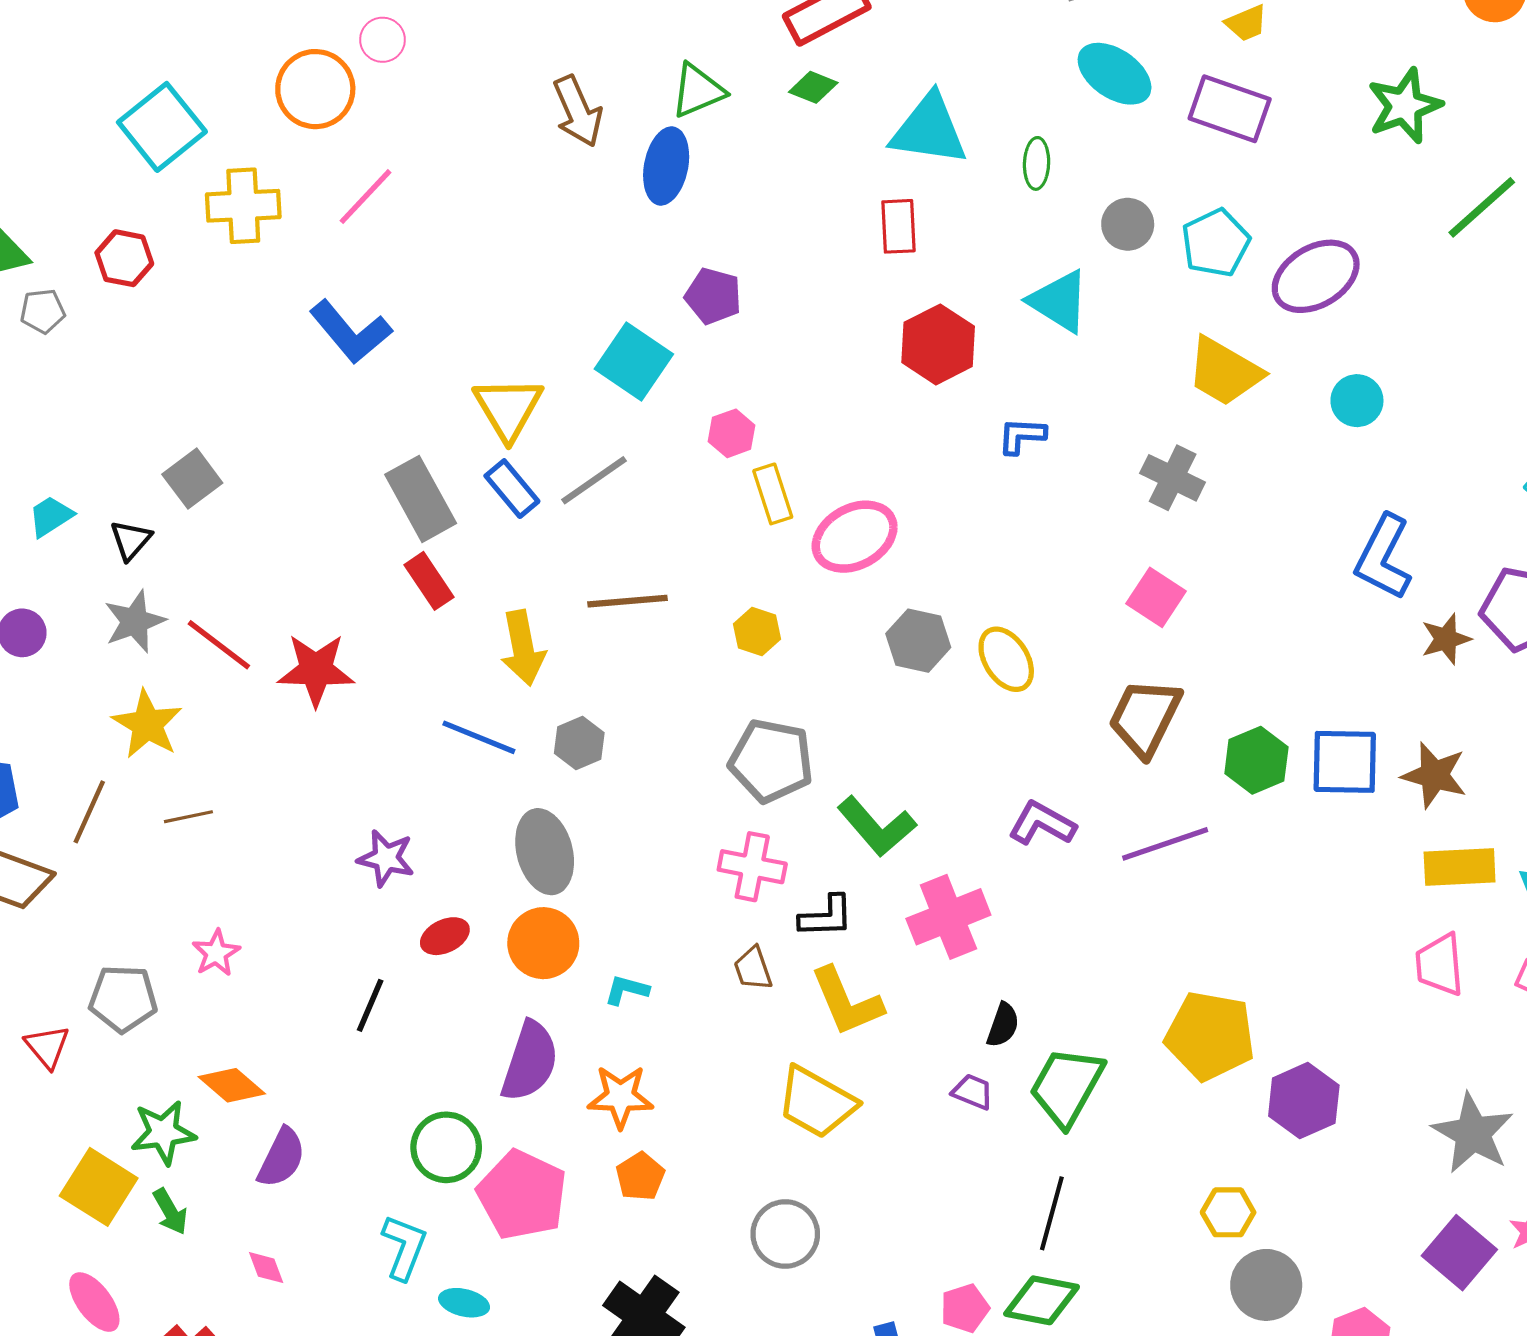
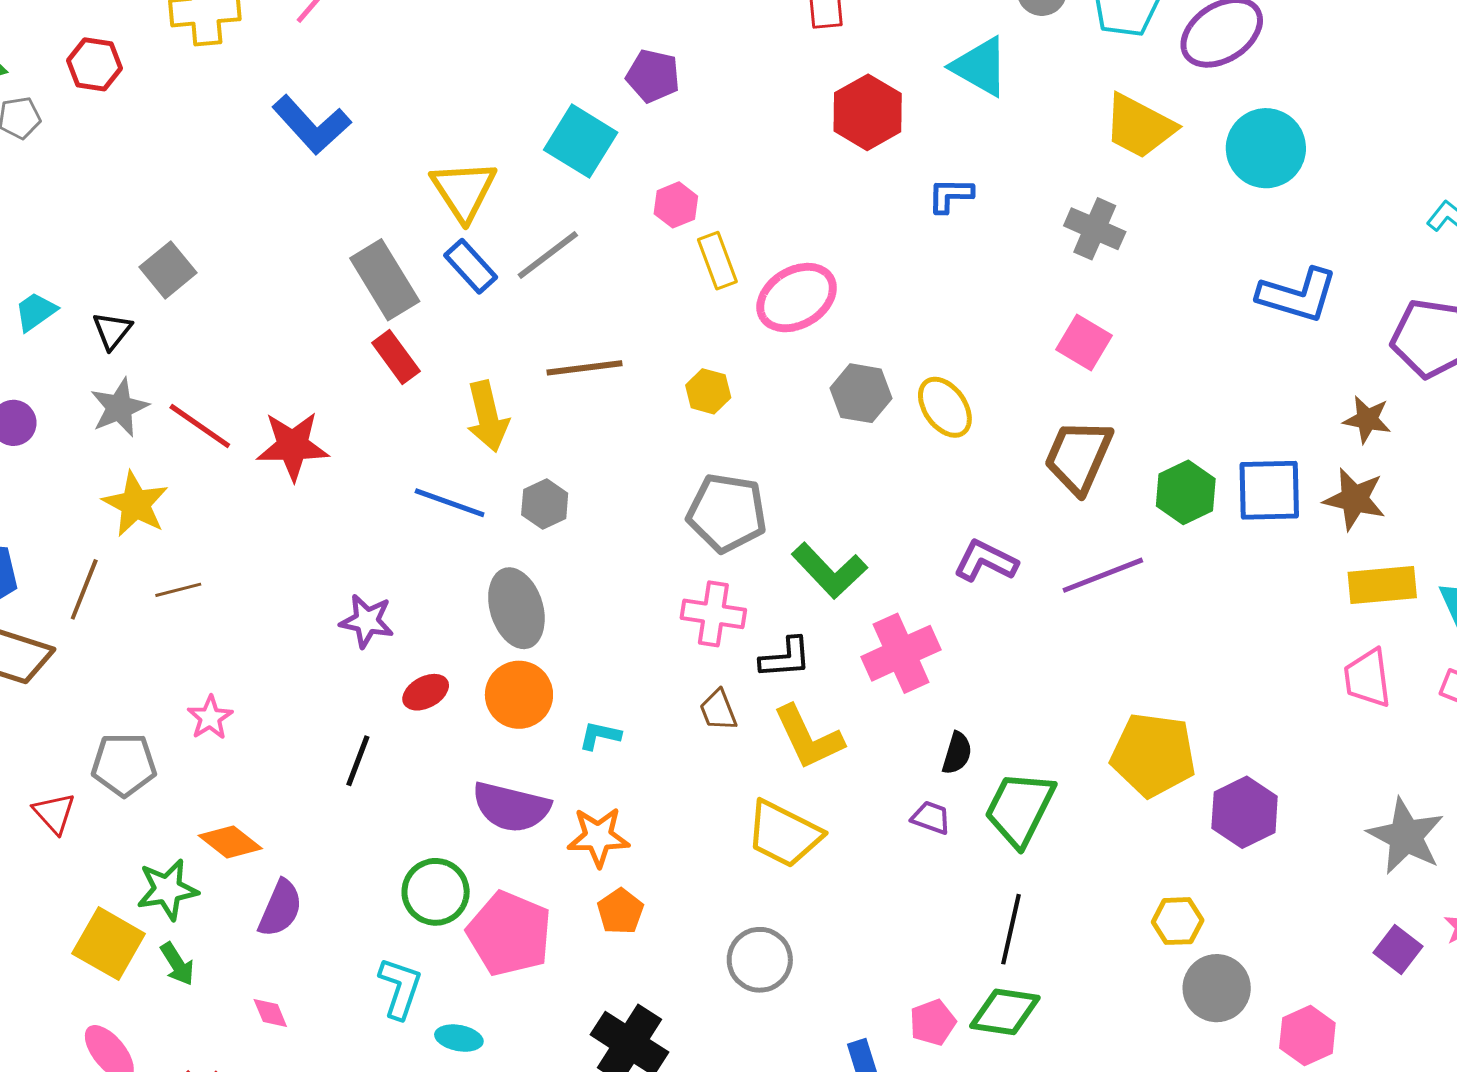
cyan circle: (1357, 401) -> (1266, 148), size x1.6
blue L-shape: (1383, 557) -> (1297, 295), turned -98
brown star: (1446, 639) -> (1367, 419), moved, turned 30
purple semicircle: (530, 1061) -> (511, 807), turned 88
purple square: (1459, 1253) -> (1398, 950), size x0.7

